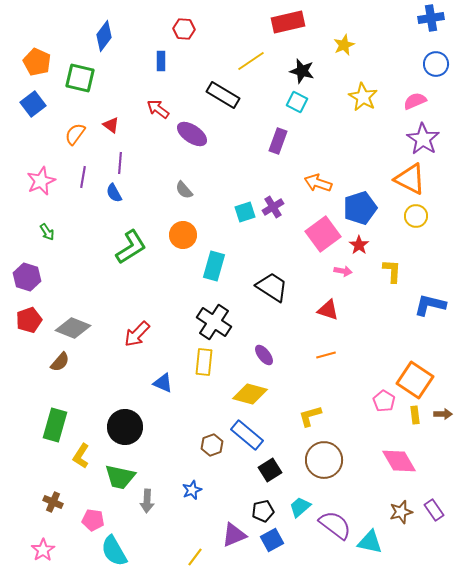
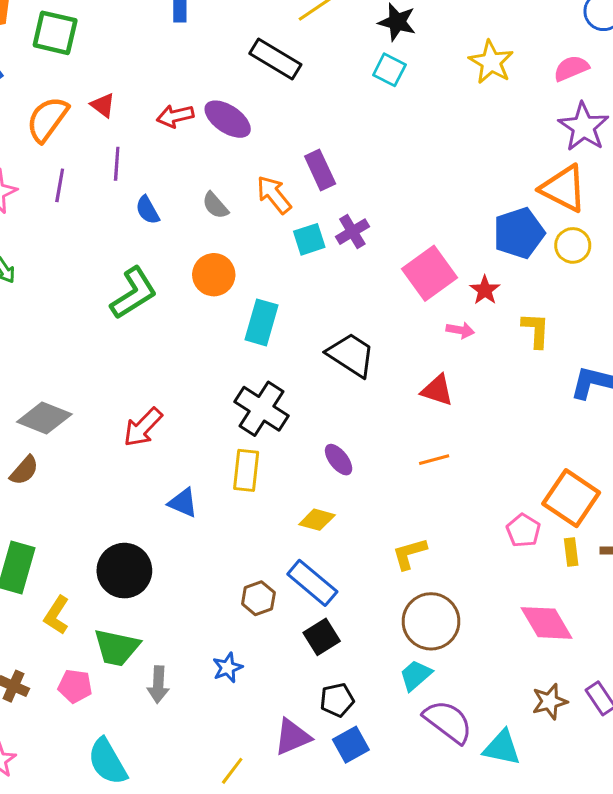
red arrow: (158, 109) -> (175, 116), moved, turned -50
orange semicircle: (75, 134) -> (47, 119), size x1.4
purple rectangle: (278, 141) -> (320, 170), moved, turned -45
orange arrow: (318, 183) -> (274, 195), moved, turned 32
blue semicircle: (114, 193) -> (147, 210), moved
blue pentagon: (360, 208) -> (519, 233), moved
yellow diamond: (250, 394) -> (317, 520), size x0.7
black square: (270, 470) -> (322, 637), moved
cyan trapezoid: (300, 507) -> (416, 675), moved
pink pentagon: (93, 520) -> (75, 686), moved

